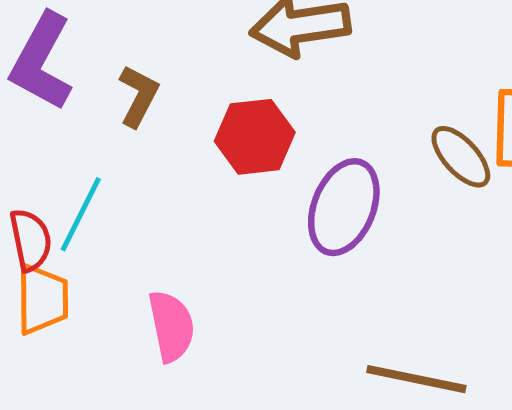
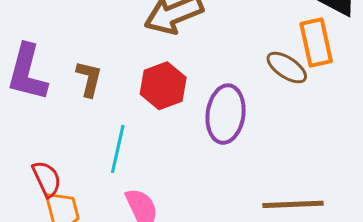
cyan line: (81, 214) -> (118, 149), moved

